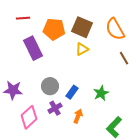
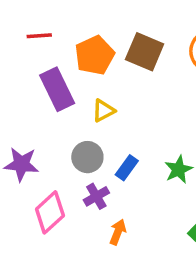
orange pentagon: (54, 29) -> (95, 55), turned -30
yellow triangle: (82, 49) -> (103, 111), moved
orange arrow: (78, 116) -> (118, 232), moved

